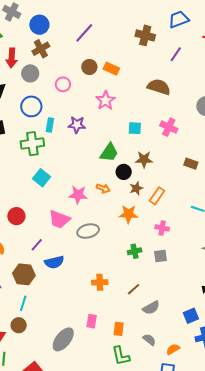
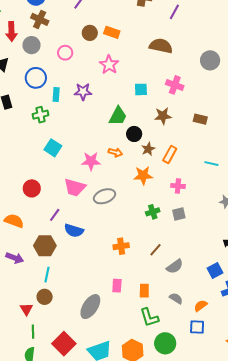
brown cross: (41, 49) -> (40, 19), turned -30
green cross: (32, 144) -> (40, 115), size x0.7
brown star: (144, 159) -> (163, 116), moved
blue semicircle: (54, 262) -> (74, 231), turned 36

